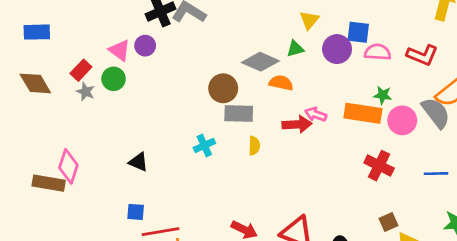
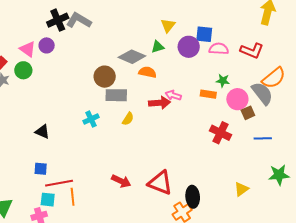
orange rectangle: (363, 113) -> (208, 94), size x0.6
yellow semicircle: (254, 146) -> (128, 119), turned 32
brown square: (389, 222) -> (248, 113), moved

